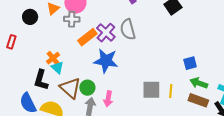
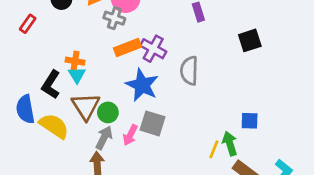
gray semicircle: (128, 29) -> (189, 71), moved
purple cross: (106, 33) -> (153, 49), turned -30
orange cross: (53, 58) -> (75, 61), turned 32
green arrow: (199, 83) -> (230, 144), moved, turned 36
gray square: (151, 90) -> (152, 123), moved

